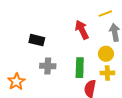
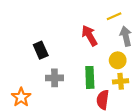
black rectangle: (37, 40) -> (41, 50), turned 56

